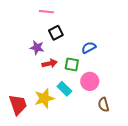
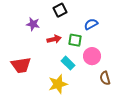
purple star: (37, 48) -> (33, 24), moved
yellow star: (44, 98) -> (58, 84), moved
red trapezoid: (18, 105) -> (21, 65), moved, turned 100

